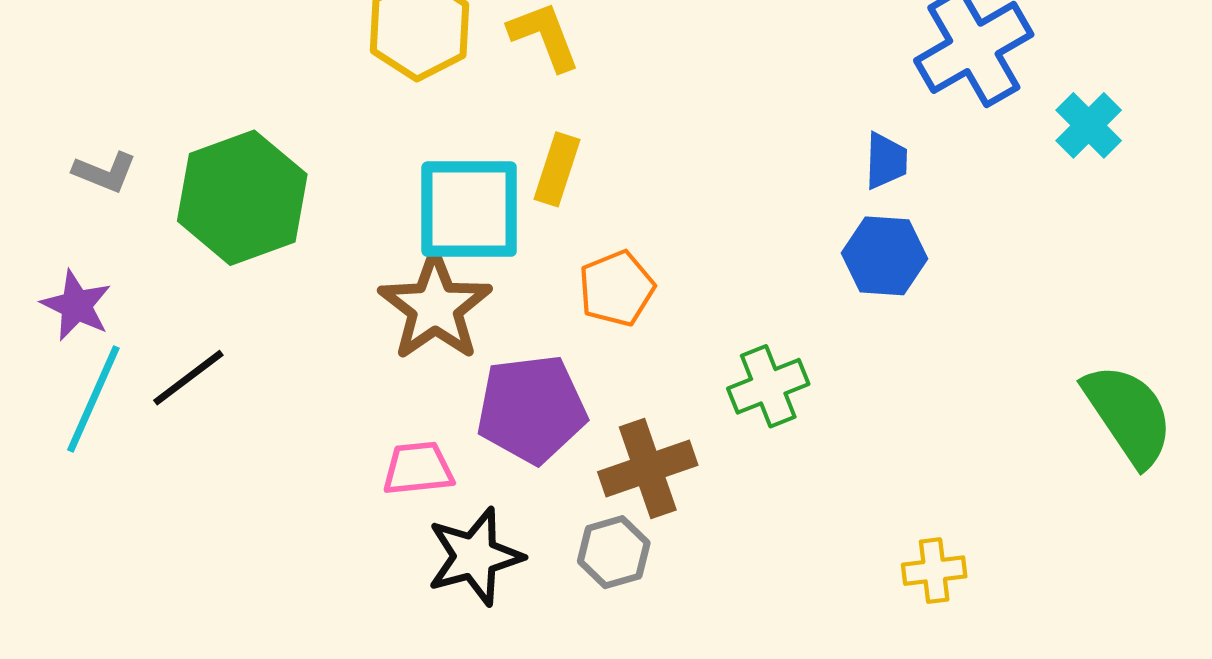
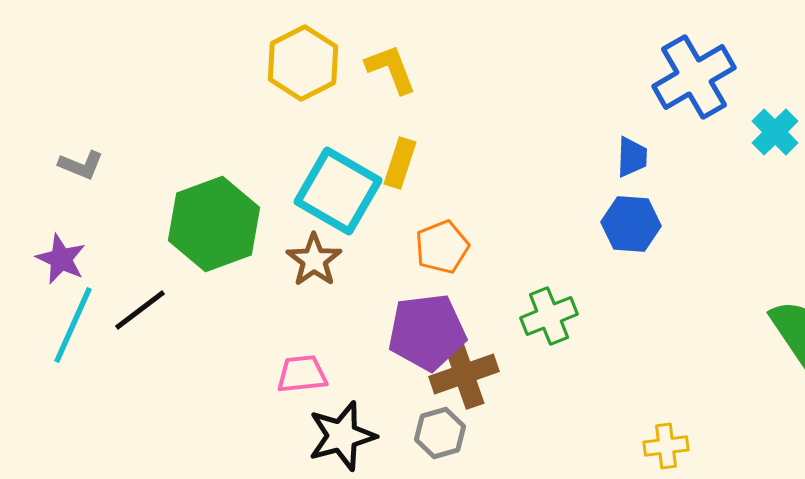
green hexagon: (242, 198) -> (214, 224), moved
cyan square: (469, 209) -> (338, 191), turned 30
brown star: (435, 307) -> (314, 260), size x0.7
purple pentagon: (531, 409) -> (427, 332), moved

